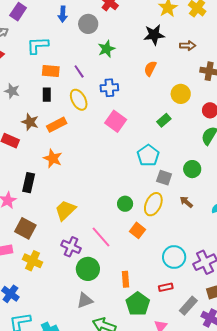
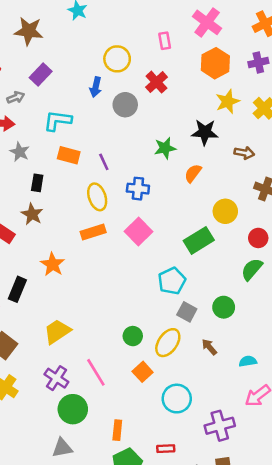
green star: (106, 49) -> (165, 148), moved
gray star: (12, 91) -> (20, 152), moved
black rectangle: (47, 95) -> (37, 183), moved
green rectangle: (164, 120) -> (199, 240), size x1.6
orange rectangle: (57, 125) -> (93, 232), moved
cyan circle: (174, 257) -> (177, 399), moved

